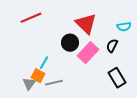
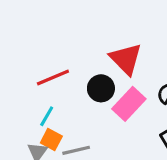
red line: (31, 18) -> (53, 78), moved
cyan line: (44, 63) -> (47, 116), moved

